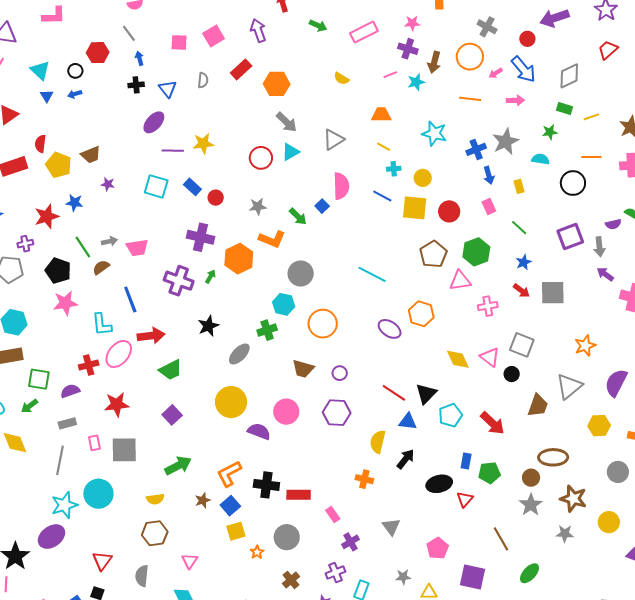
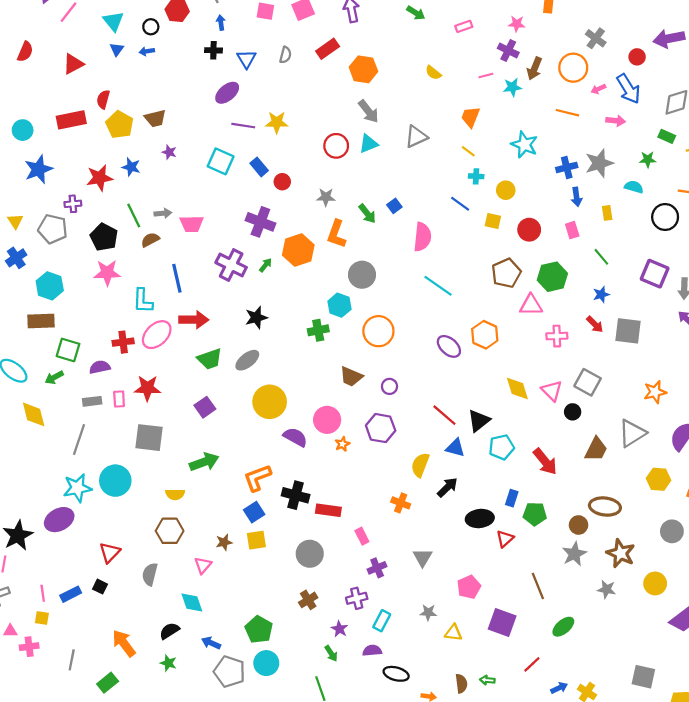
pink rectangle: (364, 32) -> (464, 26), size x0.6
orange trapezoid: (381, 115) -> (471, 117), turned -75
pink semicircle: (341, 186) -> (422, 237), moved
yellow square: (415, 208) -> (493, 221), size x0.6
purple square: (570, 237) -> (655, 274), turned 36
orange L-shape: (272, 239) -> (336, 234), turned 80
gray ellipse: (239, 354) -> (247, 360), moved
pink rectangle: (94, 443) -> (119, 399), moved
brown star: (203, 500) -> (224, 542), moved
orange star: (257, 552) -> (342, 444), moved

